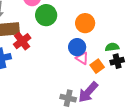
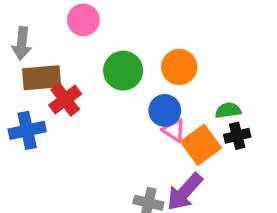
green circle: (46, 15) -> (123, 71), moved
orange square: (97, 66) -> (201, 145), size x1.5

